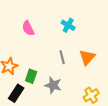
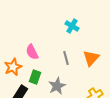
pink semicircle: (28, 28) -> (32, 52), moved
gray star: (53, 85) -> (57, 86), turned 30

